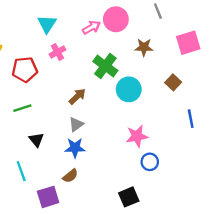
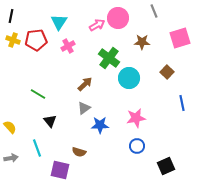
red pentagon: (25, 70) -> (36, 40), moved
green line: (22, 108) -> (38, 94), turned 49
blue star: (75, 148) -> (100, 125), moved
blue circle: (150, 162) -> (137, 146), moved
brown semicircle: (70, 176) -> (79, 152), turned 56
purple square: (48, 197) -> (60, 170), turned 30
black square: (129, 197) -> (166, 166), moved

